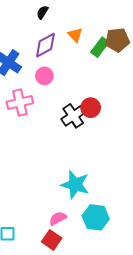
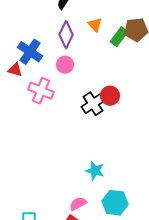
purple diamond: (45, 45) -> (66, 35), turned -36
pink cross: (20, 103) -> (41, 91), turned 35
cyan star: (75, 185) -> (95, 171), size x0.7

